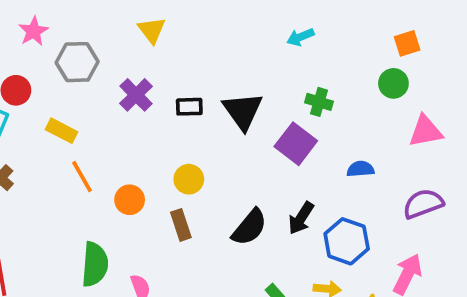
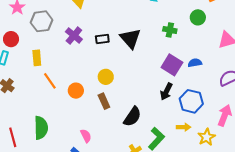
green circle: (393, 83) -> (198, 17), moved
yellow rectangle: (61, 131) -> (37, 58), turned 63
purple square: (296, 144) -> (172, 65), moved
black semicircle: (249, 227) -> (132, 117), moved
green semicircle: (95, 264) -> (41, 128), moved

